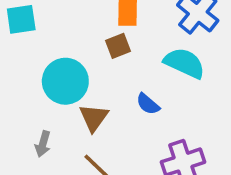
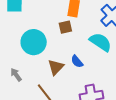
brown triangle: (94, 118) -> (56, 67), moved
gray arrow: (43, 144) -> (16, 75), turned 120

